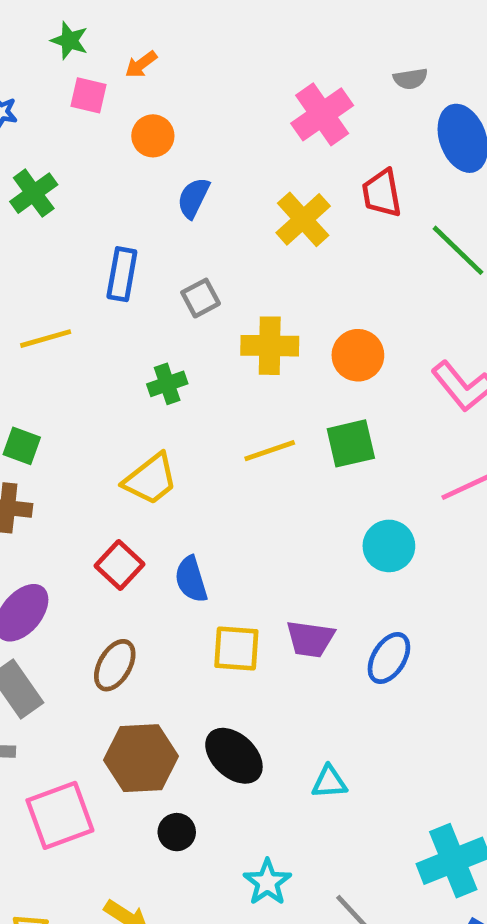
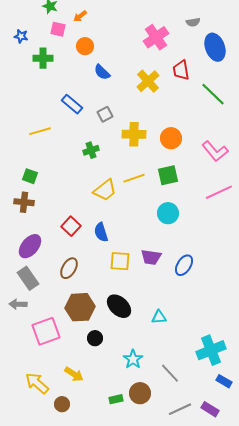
green cross: (34, 193) -> (43, 58), moved, turned 36
blue semicircle: (193, 198) -> (102, 72), turned -72
blue rectangle: (122, 274) -> (72, 104), turned -60
yellow trapezoid: (151, 479) -> (105, 190), moved
cyan circle: (389, 546) -> (168, 213), moved

